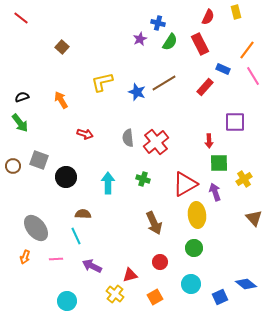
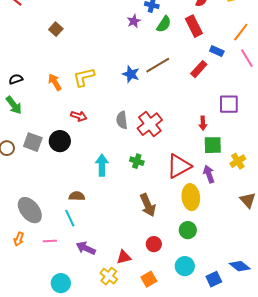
yellow L-shape: (102, 82) -> (84, 77), moved
black circle: (66, 177) -> (60, 141), moved

